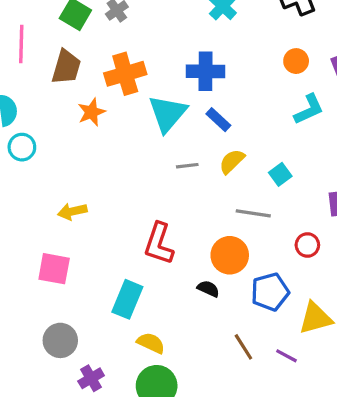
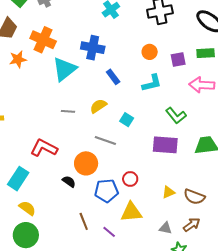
orange cross: (125, 74) -> (43, 40), turned 30
blue rectangle: (218, 120) -> (113, 77), moved
gray line: (187, 166) -> (68, 111), moved
cyan square: (280, 174) -> (127, 120), turned -32
red L-shape: (159, 244) -> (44, 148), turned 88
red circle: (307, 245) -> (130, 179), moved

